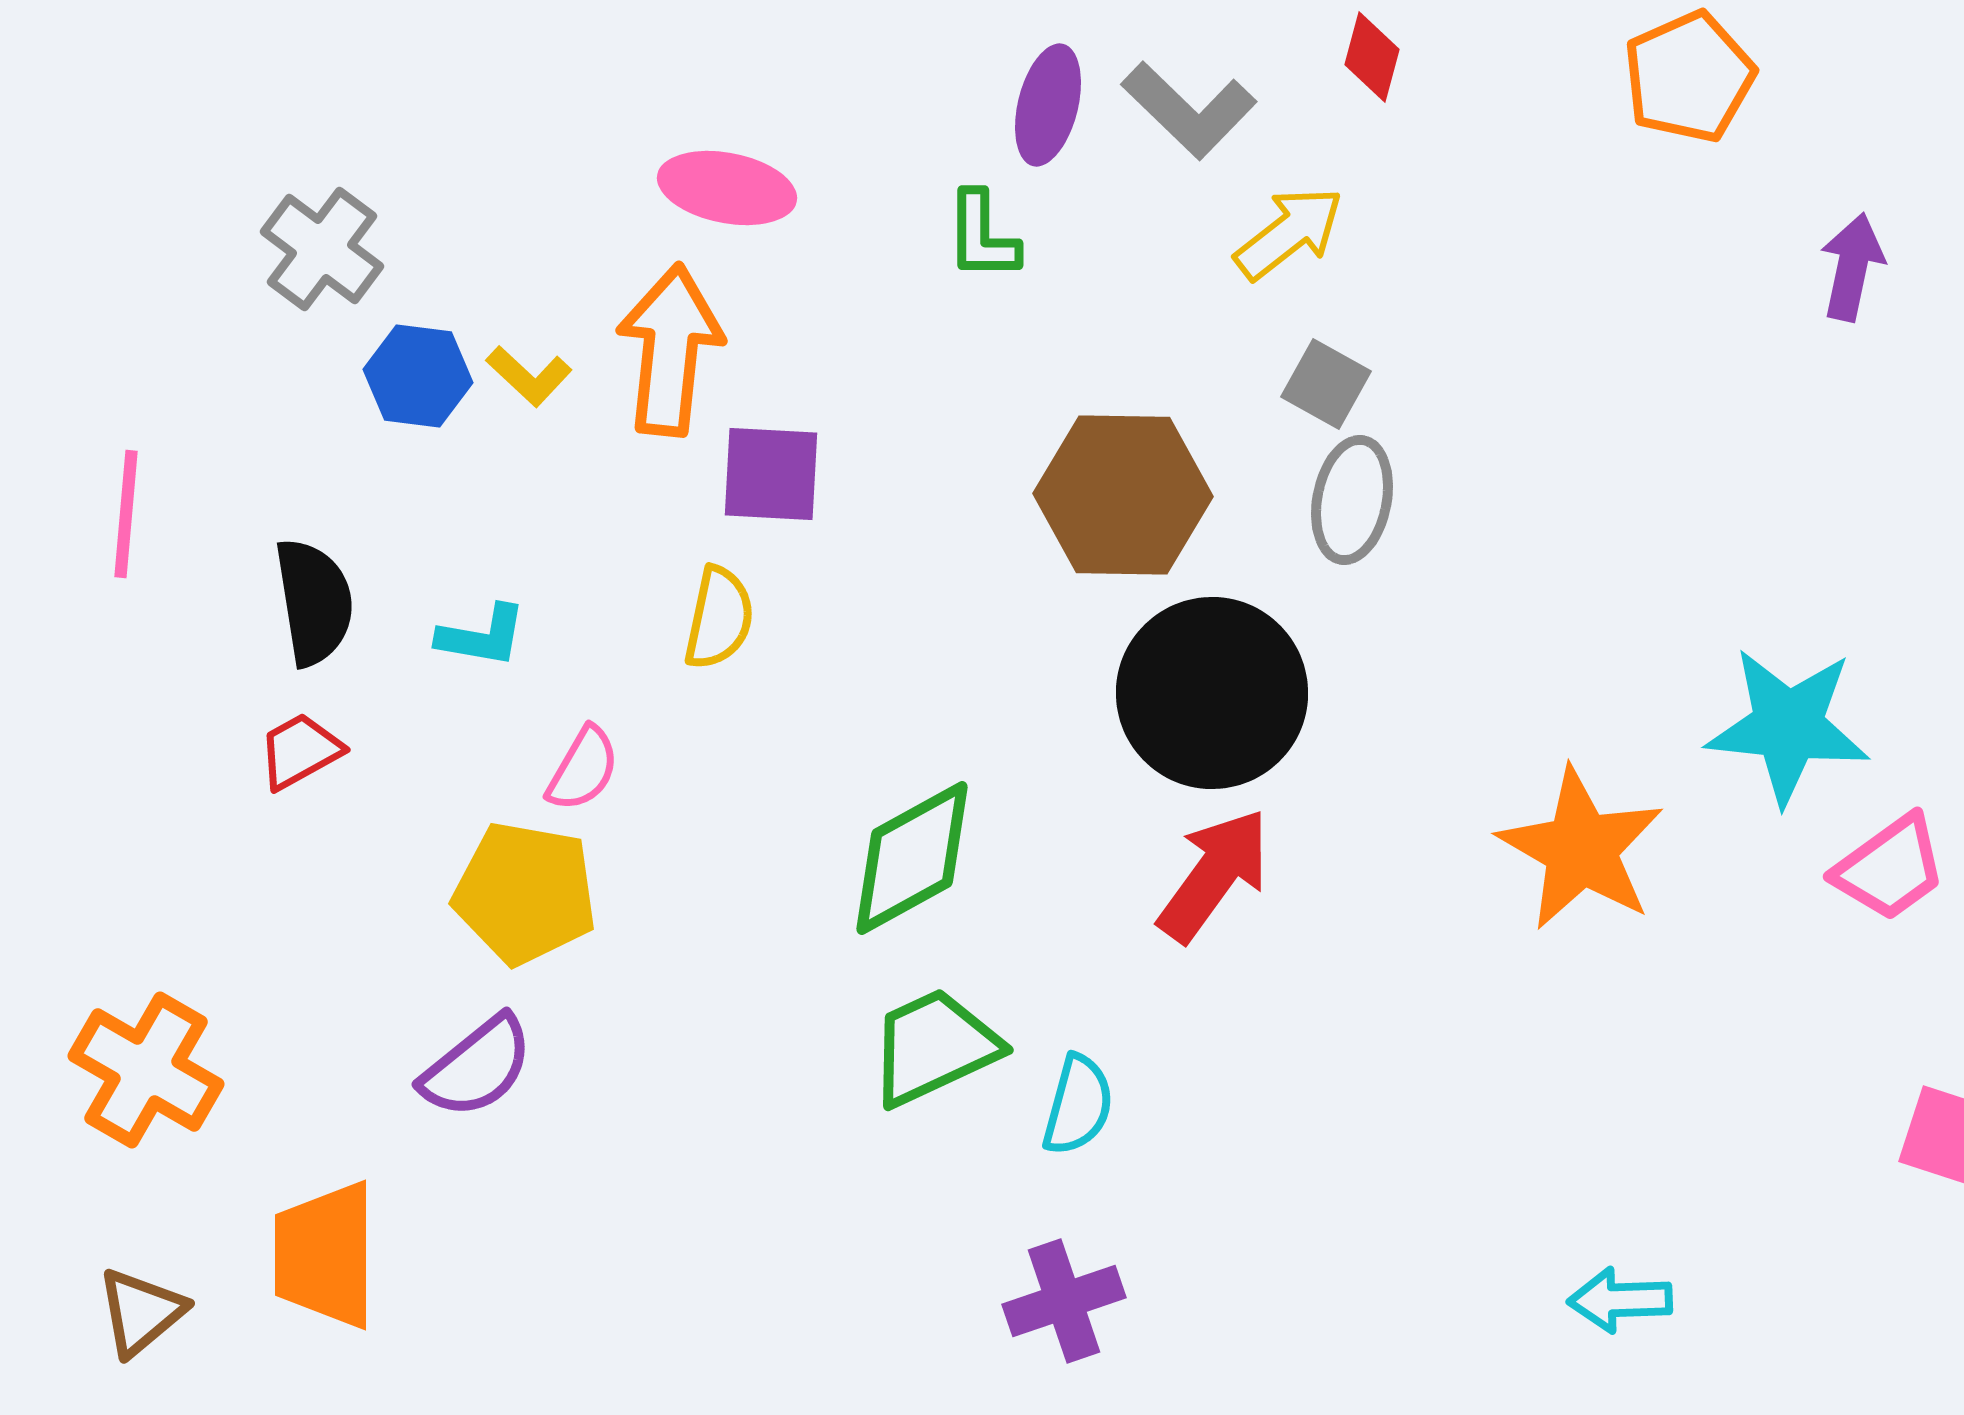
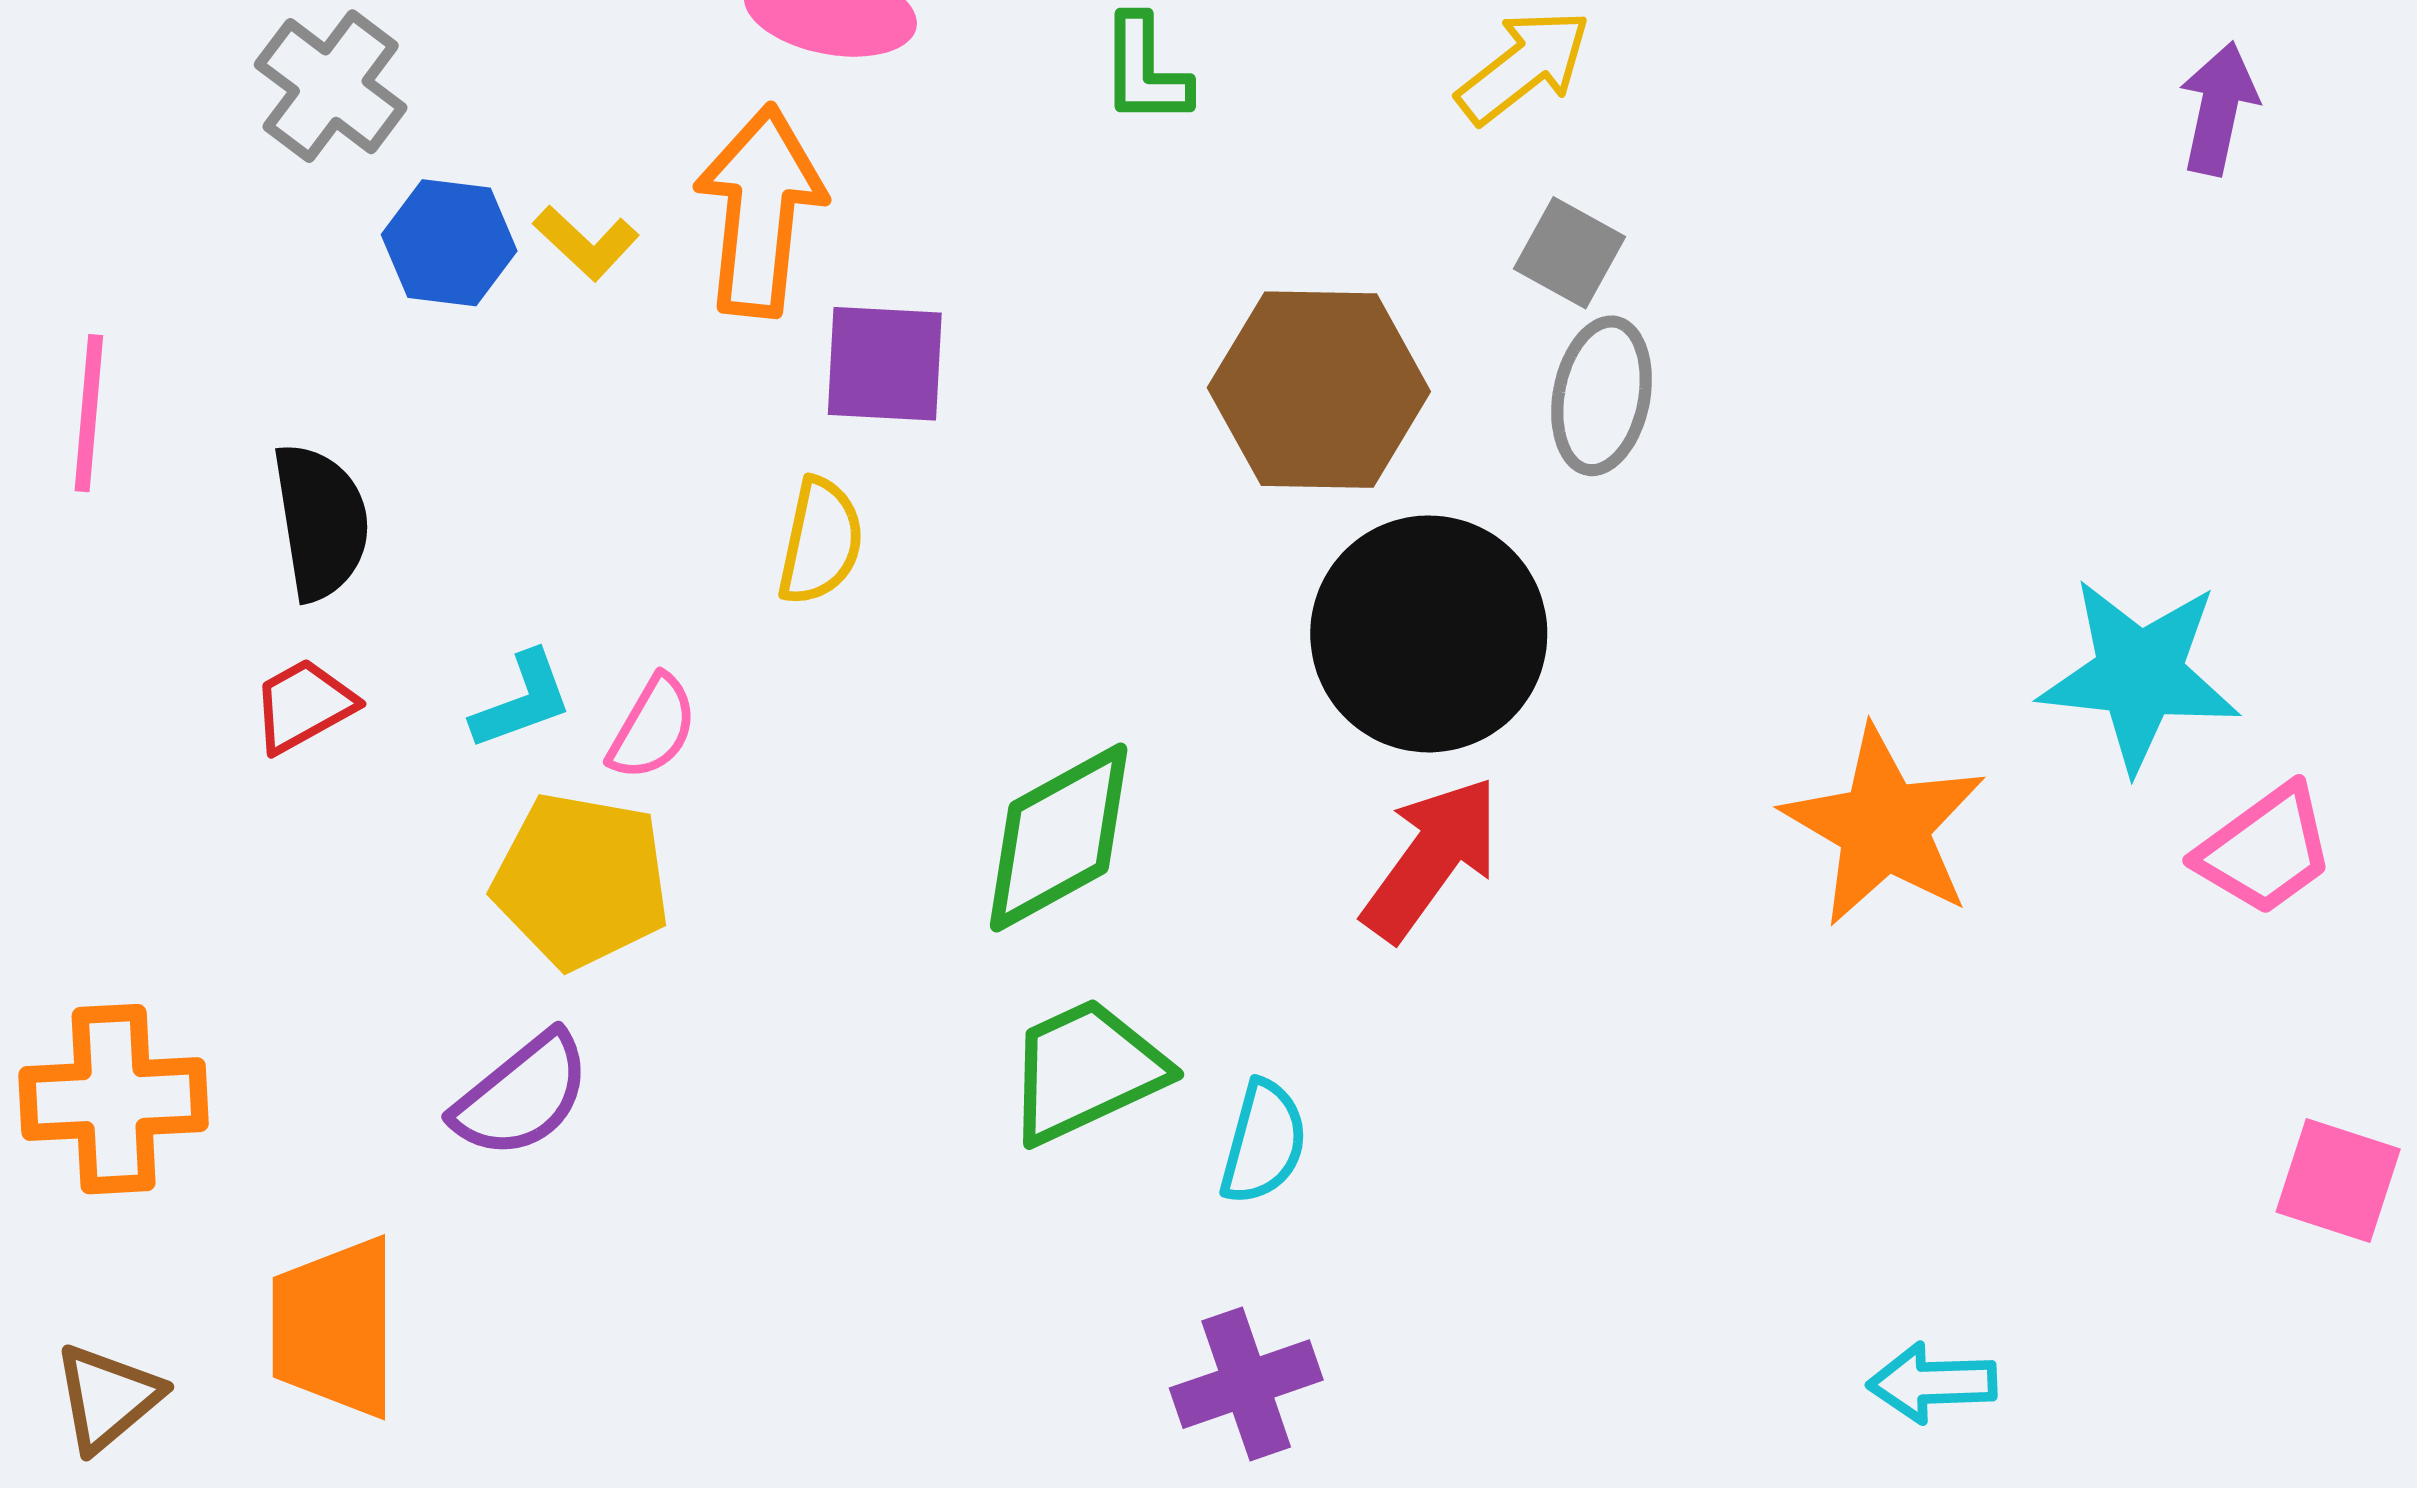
cyan L-shape: (482, 636) -> (522, 701), moved, turned -30
orange cross: (146, 1070) -> (114, 1099), turned -33

